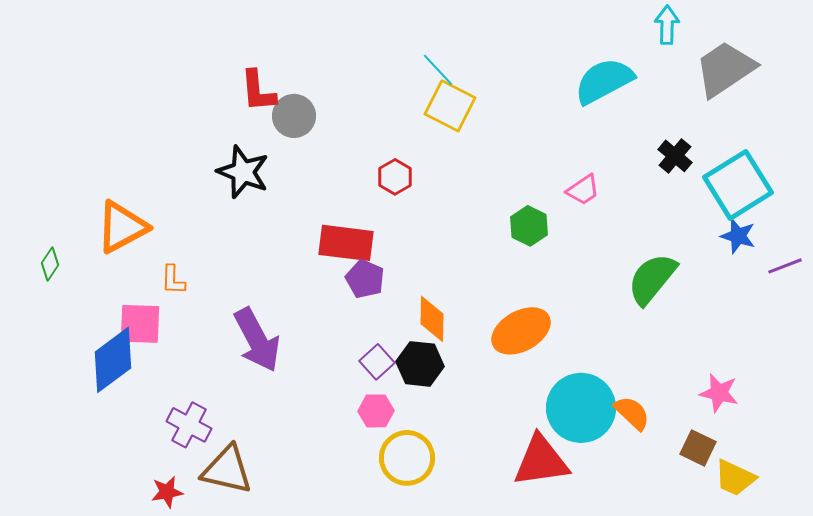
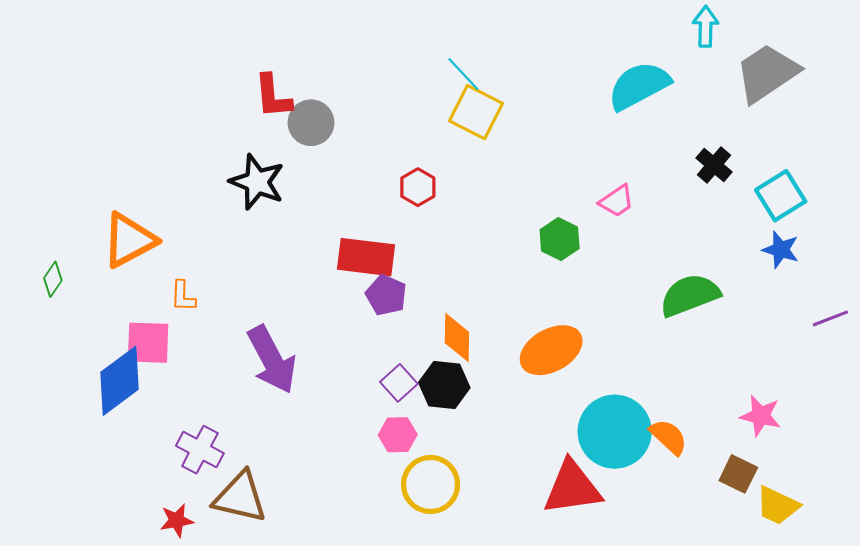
cyan square: (738, 185) -> (781, 196), size x0.7
purple line: (785, 266) -> (830, 318), moved
green semicircle: (652, 279) -> (690, 295), turned 30

